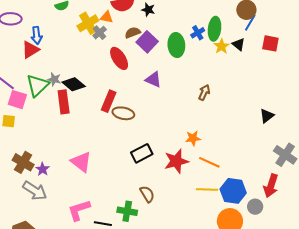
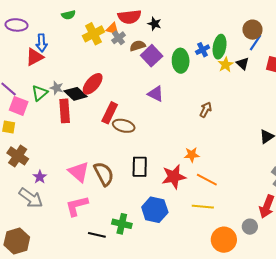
gray cross: (100, 33) -> (119, 38), moved
red ellipse: (119, 58) -> (93, 84), moved, turned 70
green triangle: (38, 85) -> (40, 93), size x0.7
black rectangle: (142, 153) -> (140, 167), turned -65
brown cross: (23, 162) -> (18, 156), moved
blue hexagon: (233, 191) -> (155, 210), moved
brown semicircle: (147, 194) -> (104, 174), moved, size x1.4
pink L-shape: (79, 210) -> (77, 206), moved

